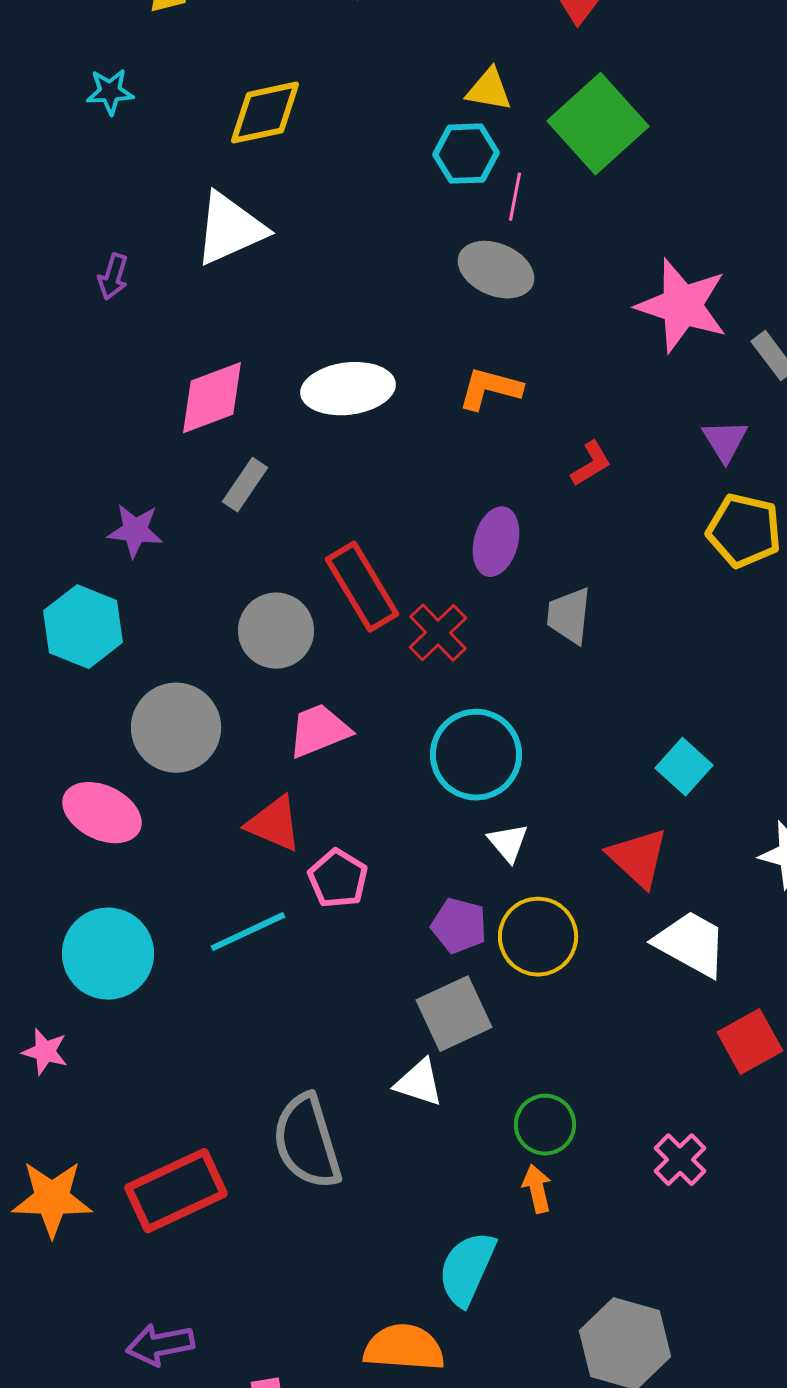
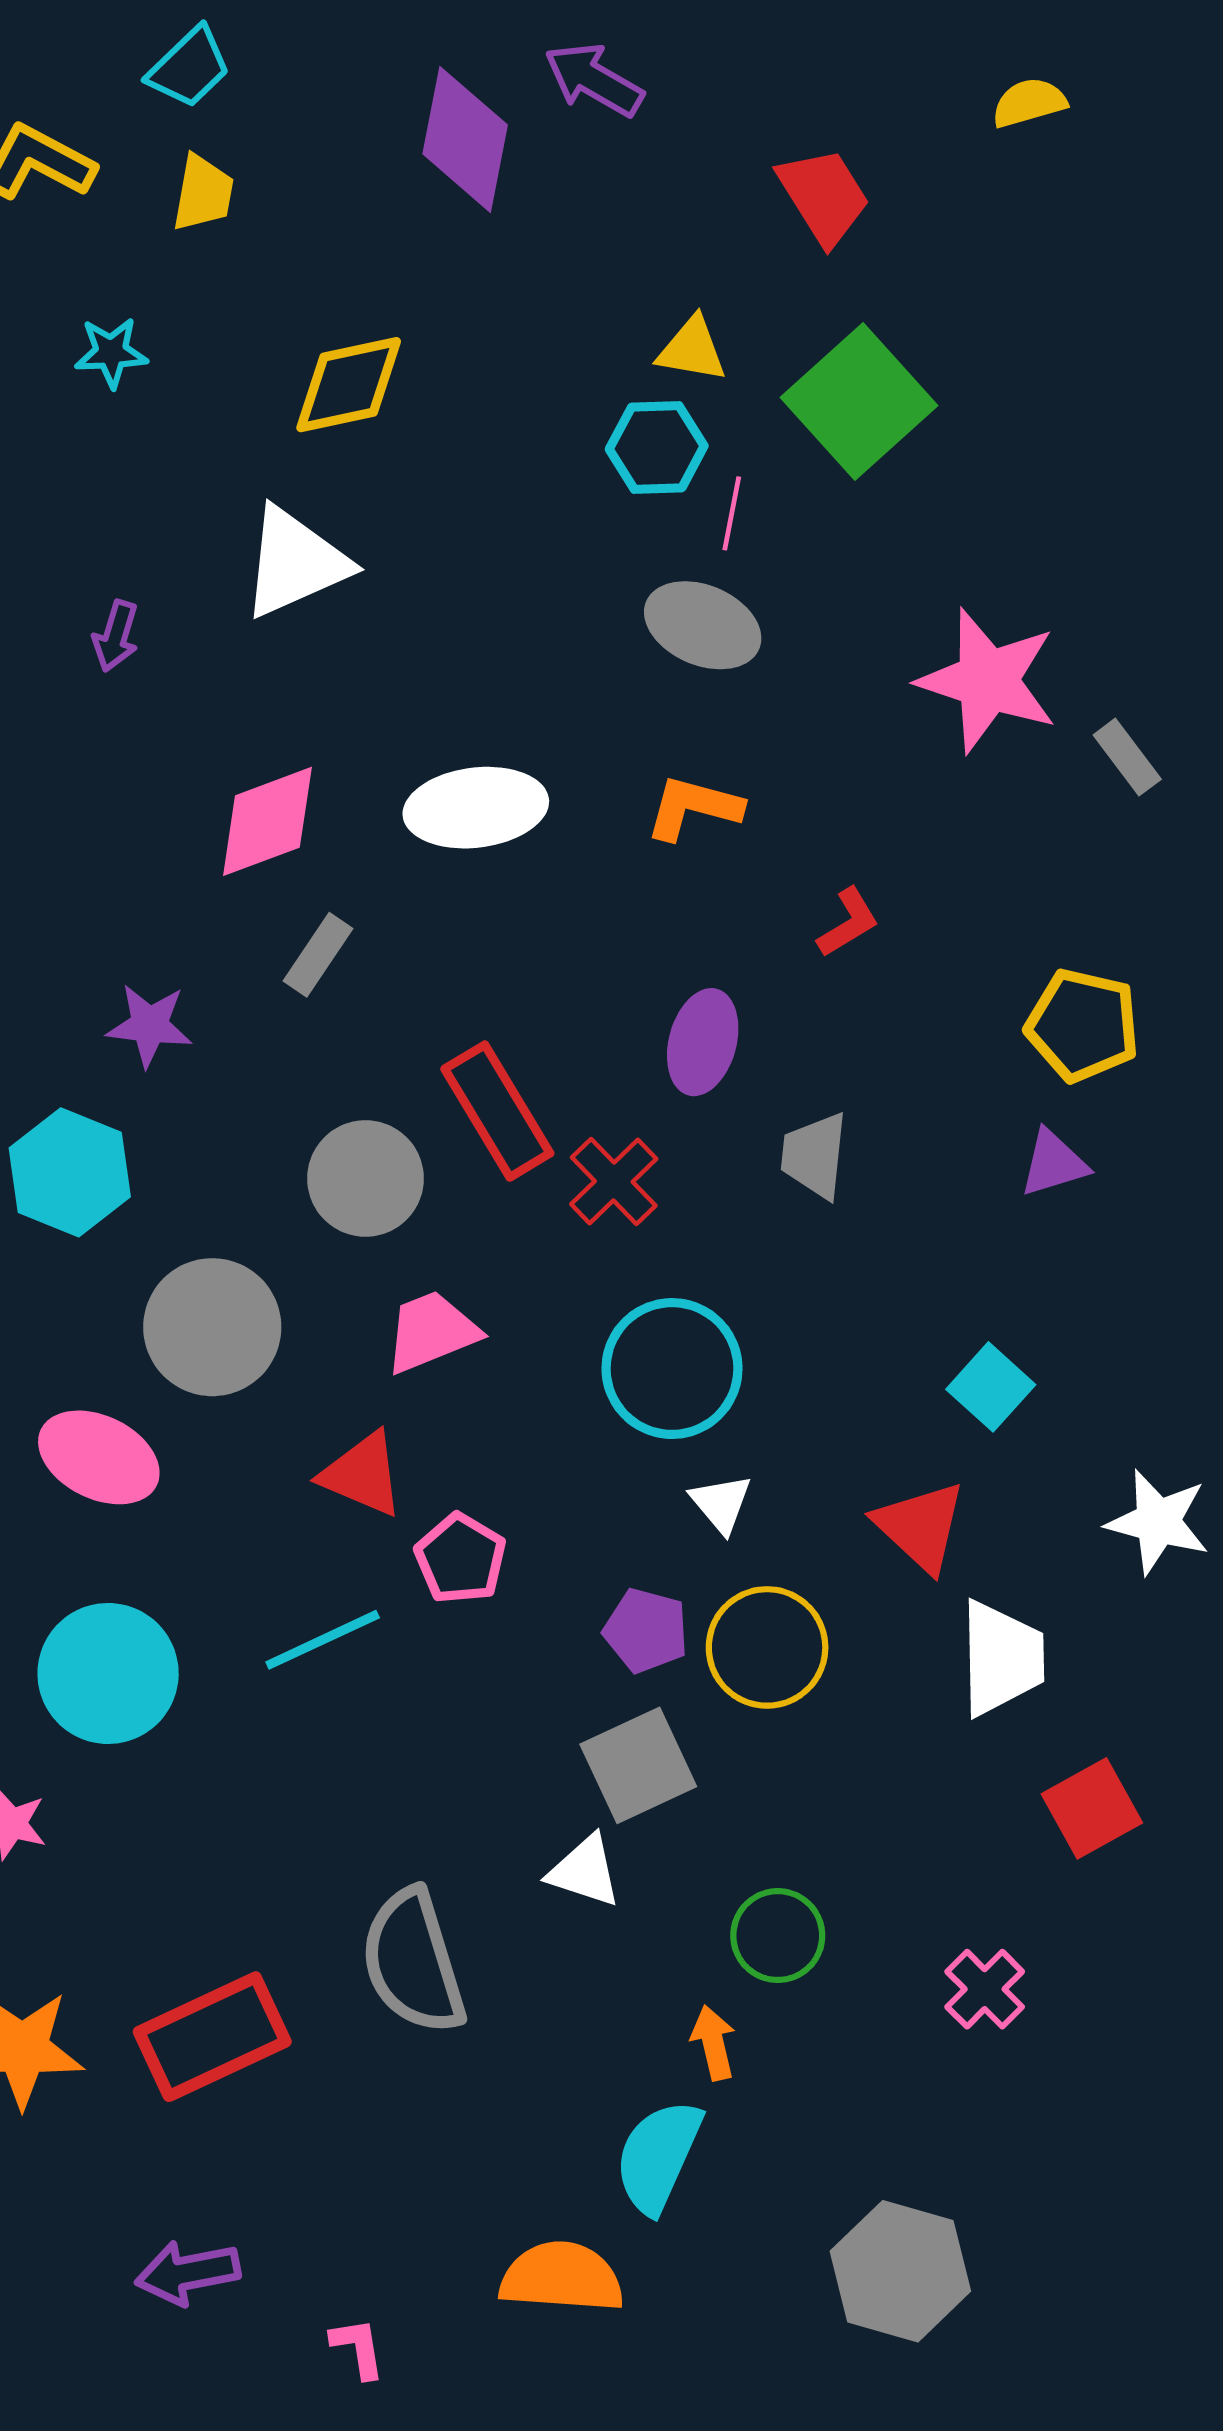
purple triangle: (725, 441) -> (1054, 1163), moved, turned 45
white trapezoid: (691, 944) -> (1001, 1658), turned 60
orange arrow: (537, 1189) -> (713, 2043), moved

